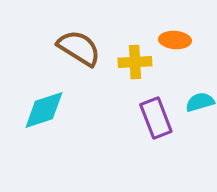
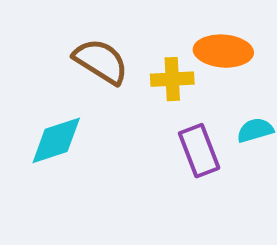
orange ellipse: (175, 40) -> (223, 51), size x1.4

